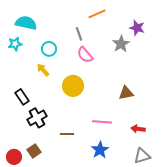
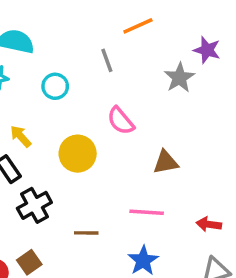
pink semicircle: (85, 55) -> (121, 121), moved
yellow arrow: (43, 70) -> (21, 136), moved
yellow circle: (73, 86) -> (78, 154), moved
brown triangle: (126, 93) -> (166, 162), moved

